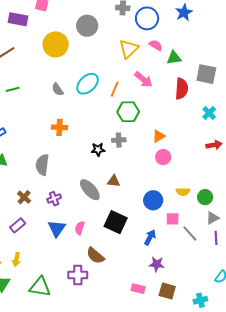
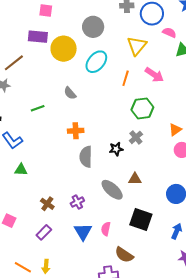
purple rectangle: (18, 19) -> (38, 37), moved
pink semicircle: (156, 45) -> (169, 33), moved
cyan ellipse: (87, 84) -> (96, 62), moved
green line: (13, 89) -> (38, 108), moved
orange line: (115, 89) -> (126, 78), moved
gray cross: (119, 140) -> (136, 137), turned -32
gray semicircle: (42, 165) -> (86, 157), moved

